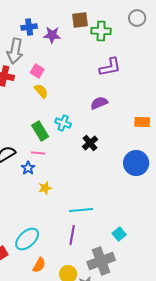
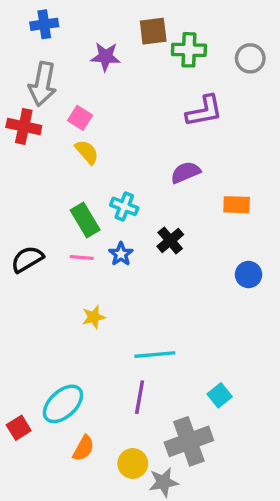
gray circle: (137, 18) -> (250, 58), moved
blue cross: (29, 27) -> (44, 24), moved
orange rectangle: (142, 122) -> (237, 205), moved
blue circle: (136, 163) -> (249, 275), size x0.6
blue star: (28, 168) -> (121, 254), moved

